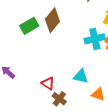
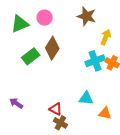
brown cross: (59, 99) -> (60, 123), moved

